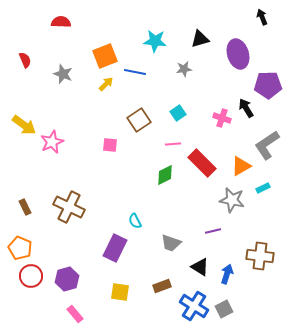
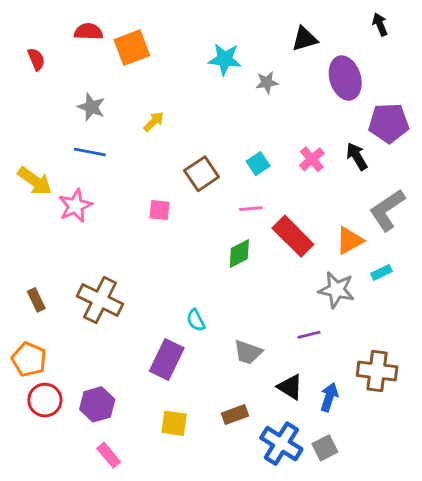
black triangle: (200, 39) -> (305, 39), moved
orange square: (105, 56) -> (132, 48), moved
red semicircle: (25, 60) -> (36, 59), moved
gray star: (184, 69) -> (267, 82), moved
blue line: (135, 72) -> (90, 152), moved
pink cross: (222, 118) -> (312, 159), moved, turned 30

